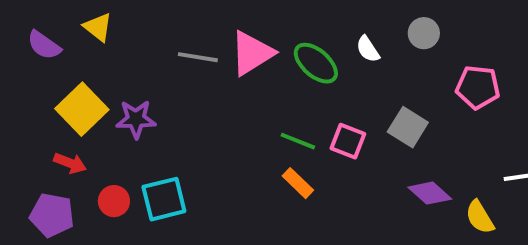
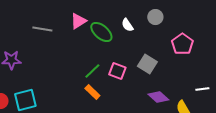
pink triangle: (252, 53) -> (78, 21), moved, size x0.7
pink pentagon: (478, 87) -> (182, 44), turned 30
green line: (298, 141) -> (92, 71), turned -66

